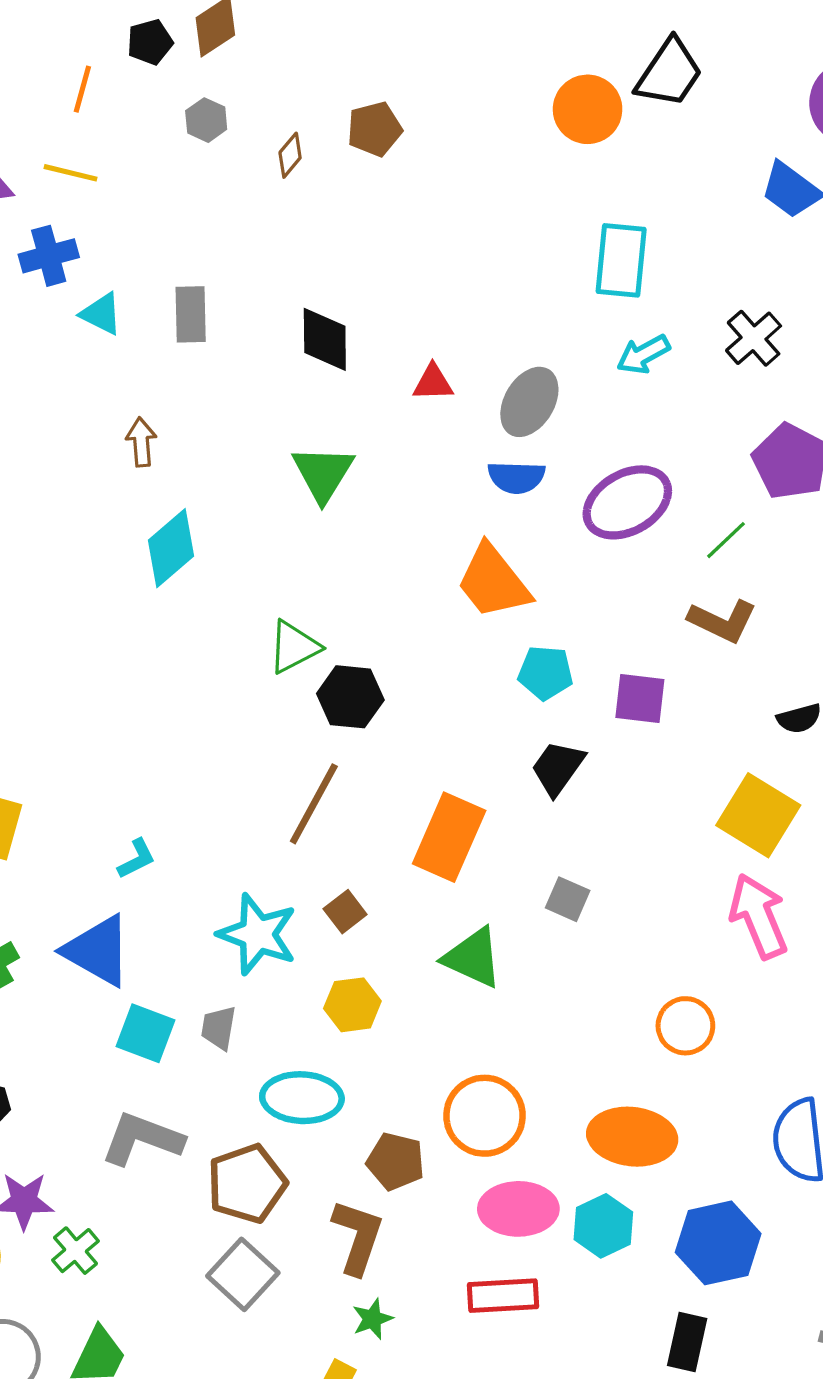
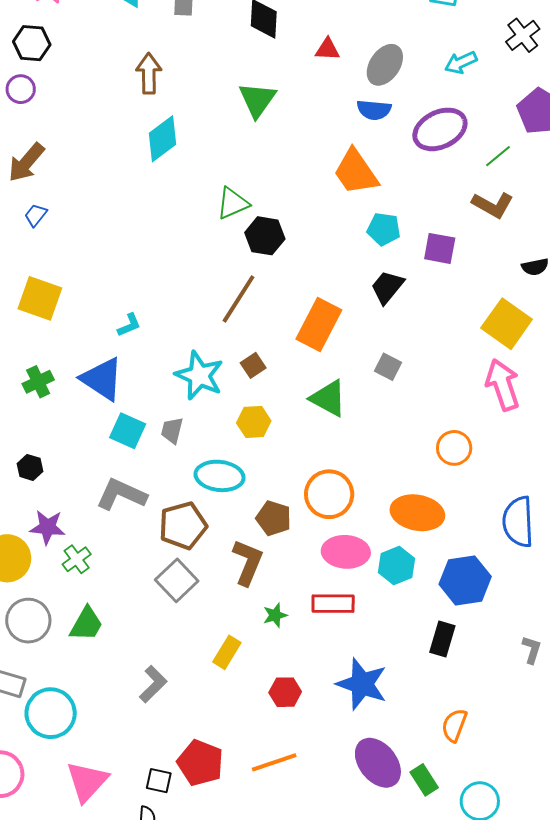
cyan arrow: (643, 354) -> (461, 63), moved
brown arrow: (141, 442) -> (149, 73), size x1.4
green star: (372, 1319) -> (275, 615), moved

